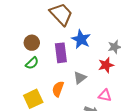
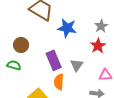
purple rectangle: (61, 53) -> (54, 60), moved
green semicircle: (32, 63) -> (14, 65), moved, turned -104

